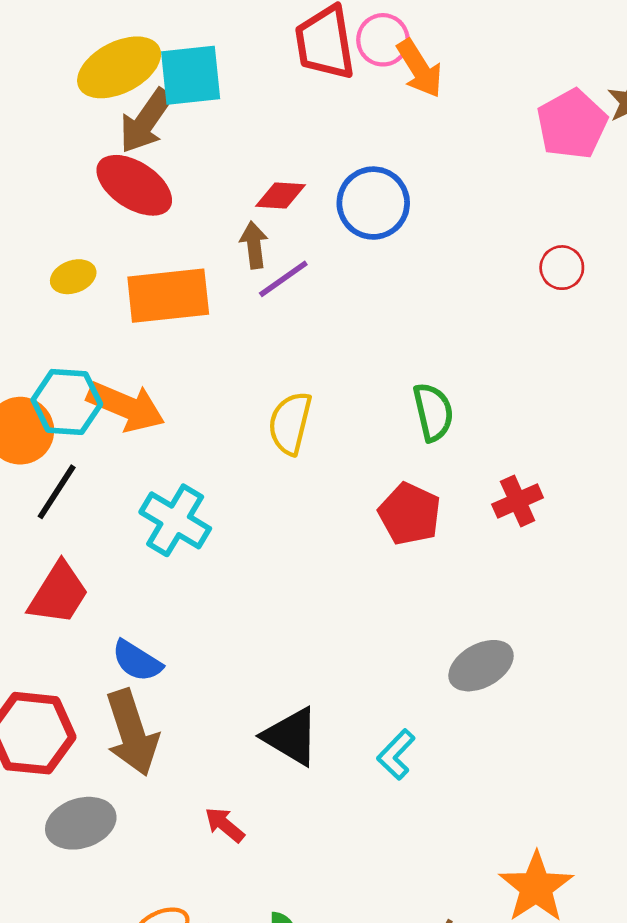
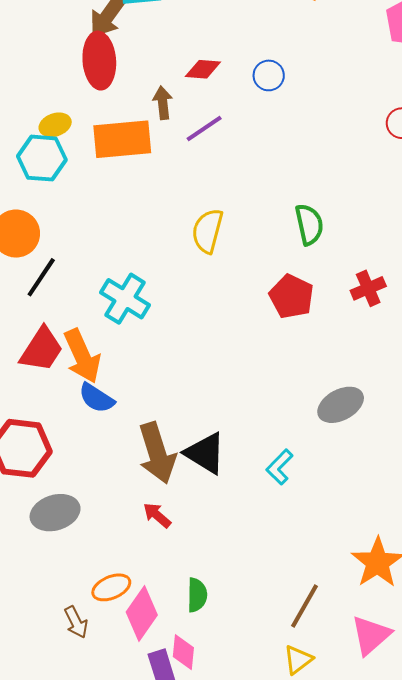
red ellipse: (134, 185) -> (99, 61), turned 52
blue circle: (373, 203) -> (269, 75), size x0.6
brown arrow: (254, 245) -> (163, 103), moved
cyan hexagon: (67, 402) -> (42, 158), moved
orange arrow: (126, 406) -> (82, 356), moved, turned 42
brown arrow: (132, 733) -> (157, 453), moved

